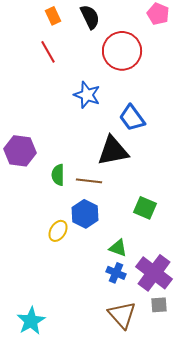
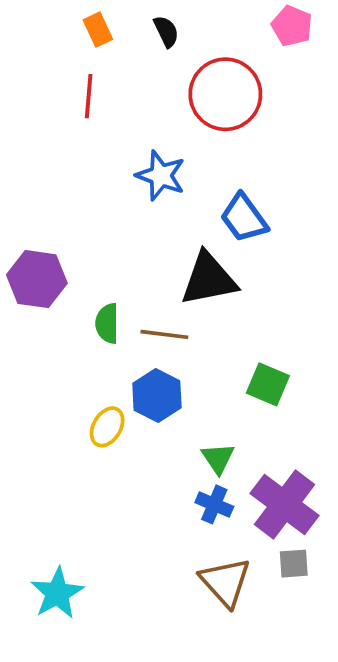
black semicircle: (90, 17) -> (166, 31), size x0.7
red line: (48, 52) -> (89, 96), turned 35
green triangle: (118, 248) -> (218, 458), turned 36

